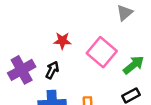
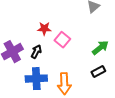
pink square: (102, 52) -> (62, 40), moved, size x0.7

